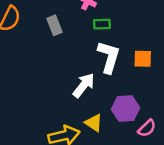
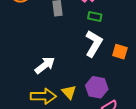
white arrow: (84, 85) -> (45, 65), moved

